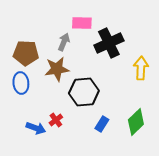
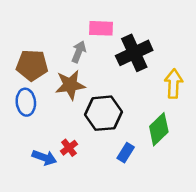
green diamond: (136, 122) -> (159, 129), moved

